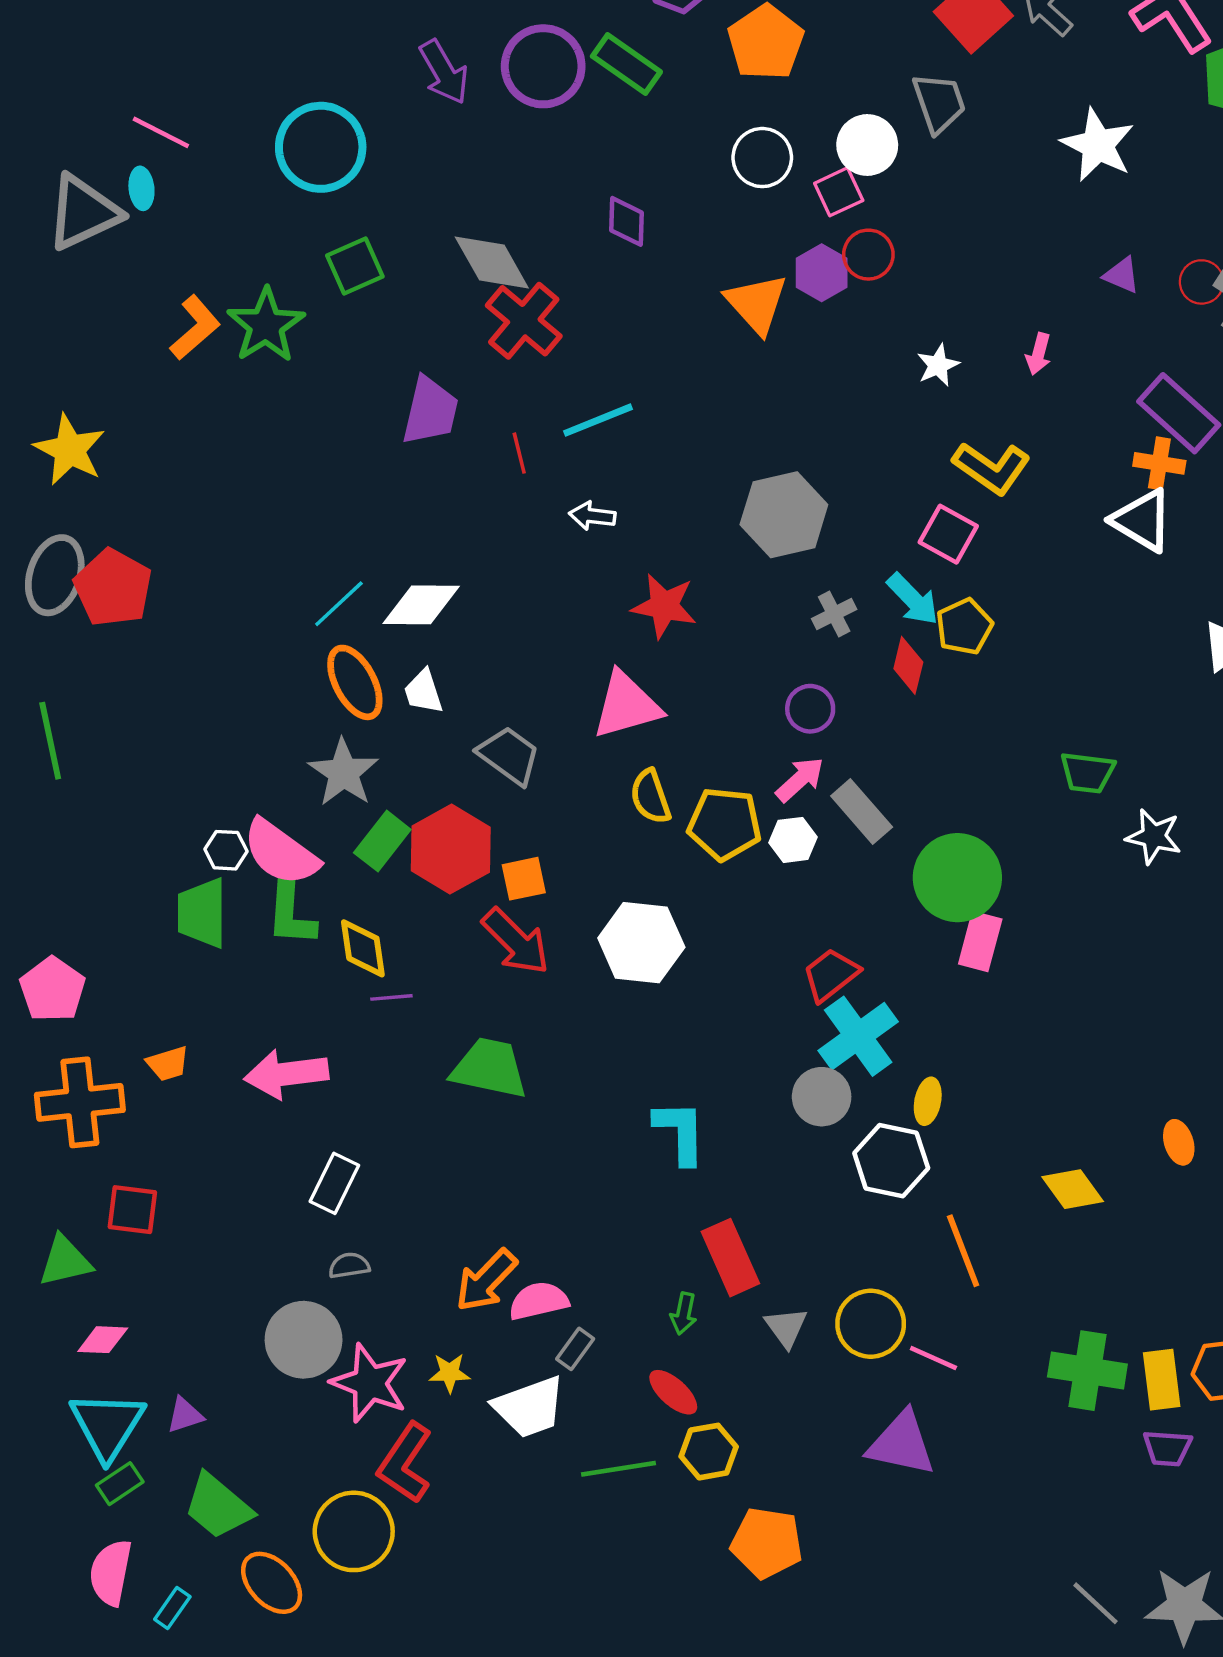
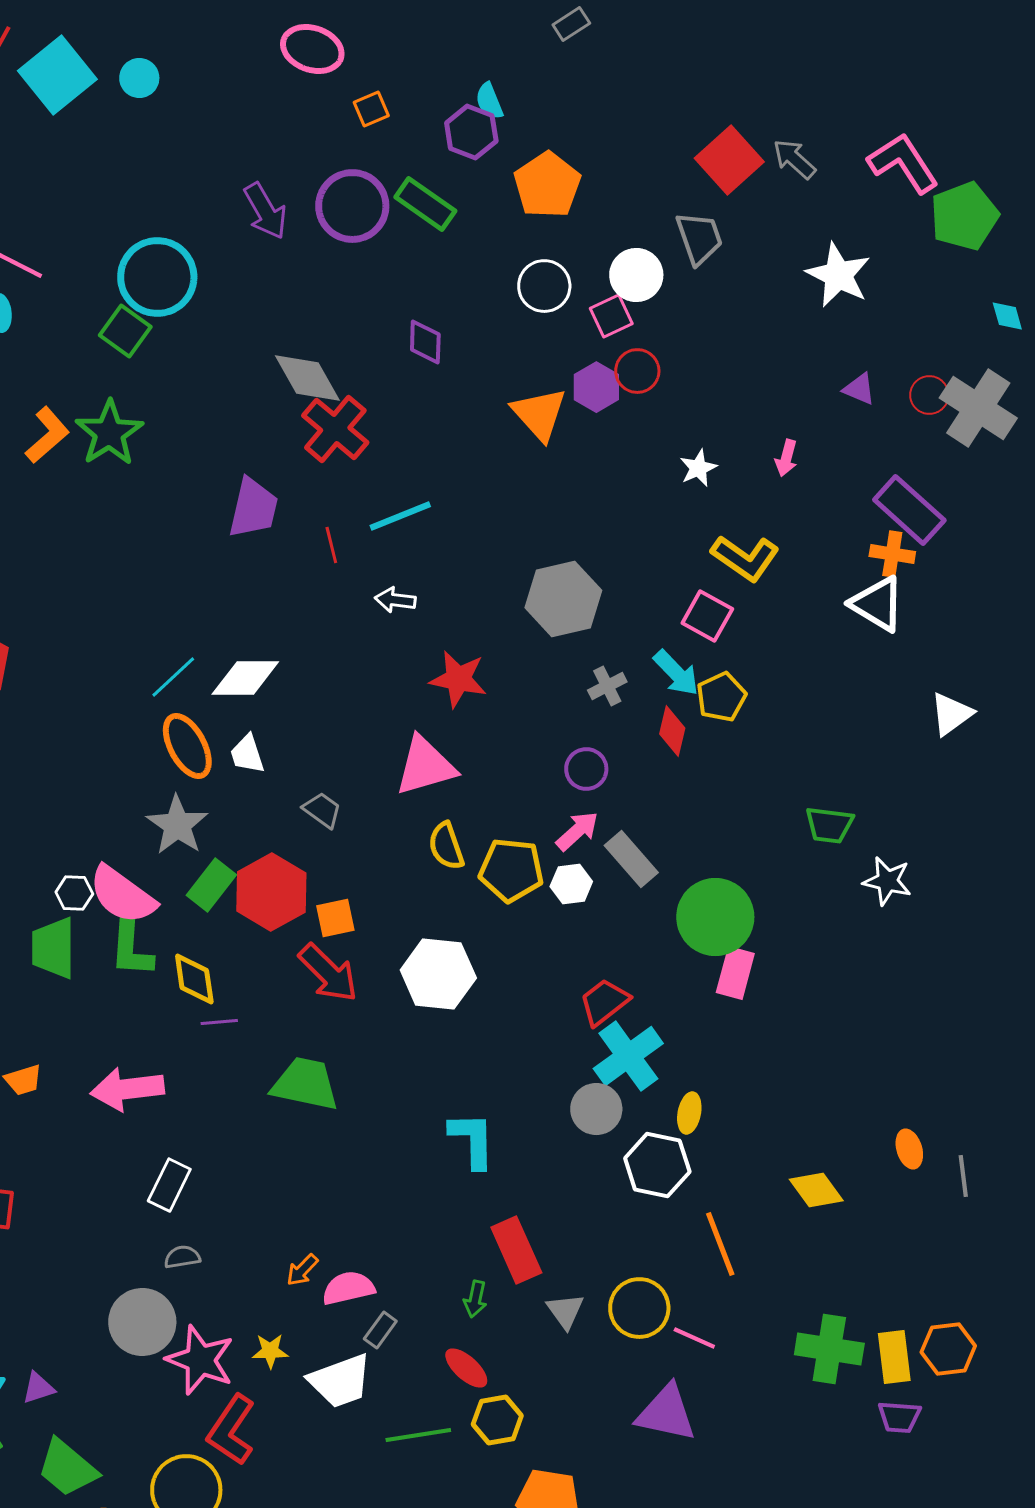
green square: (355, 266) -> (125, 331), moved, turned -30
gray trapezoid: (509, 755) -> (322, 810), size x0.7
orange arrow: (486, 1280) -> (302, 1270), size x0.6

